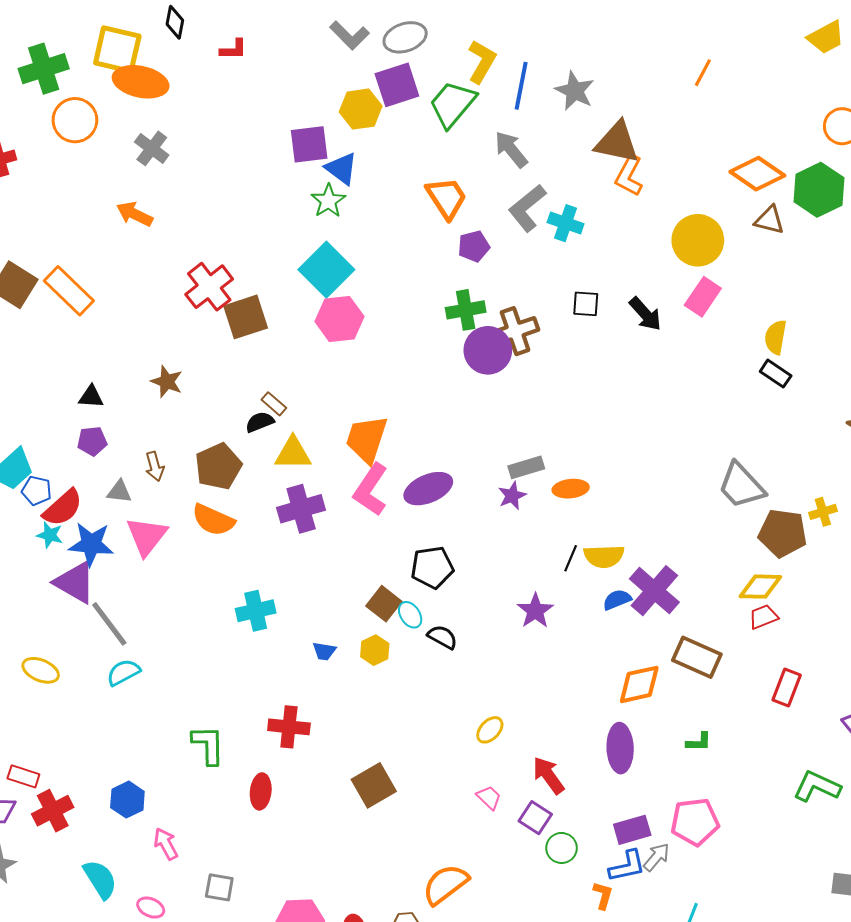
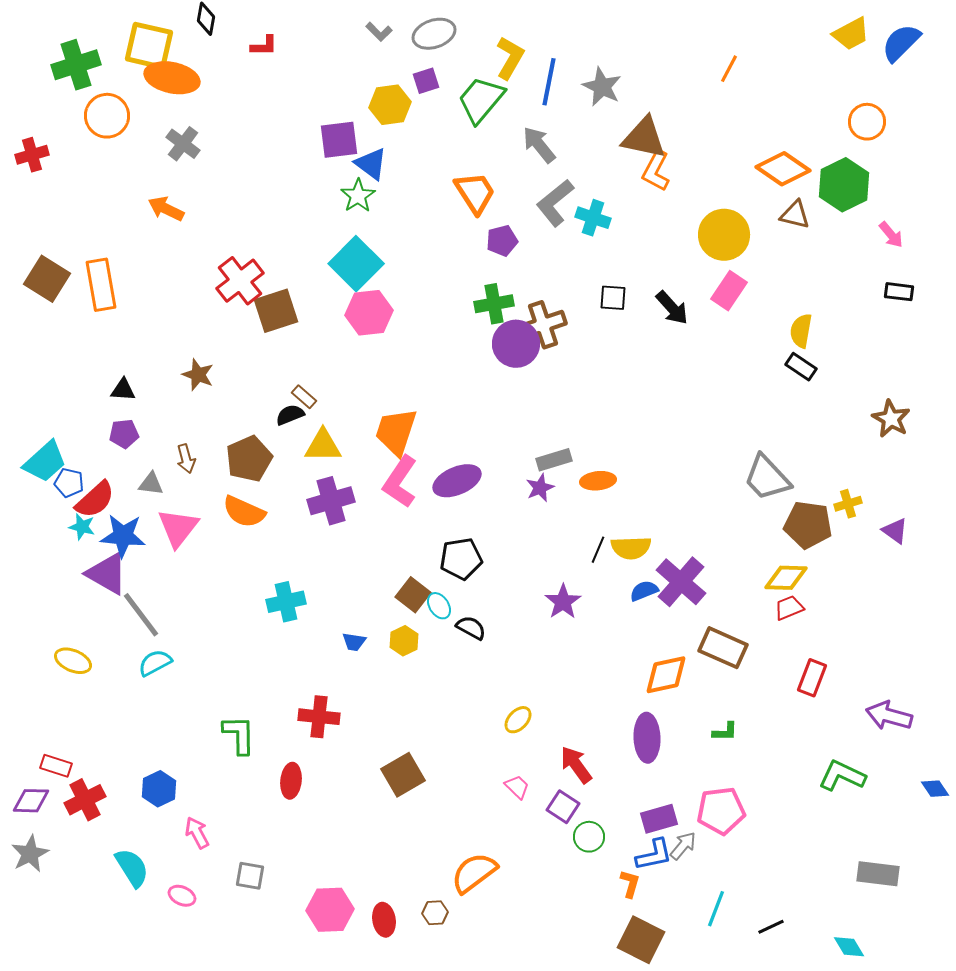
gray L-shape: (350, 35) -> (379, 32), size x0.7
purple square: (397, 85) -> (426, 81), size x0.6
orange rectangle: (69, 291) -> (101, 285), turned 36

